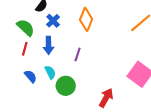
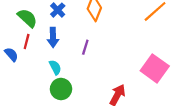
blue semicircle: (31, 76) -> (11, 54), moved
green circle: (66, 86) -> (61, 89), moved

